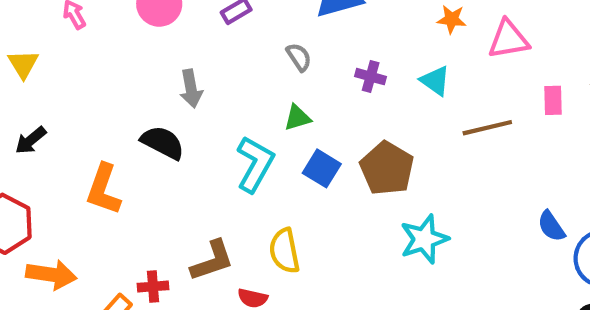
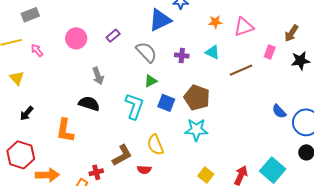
gray semicircle: (299, 57) -> (146, 52), size x1.6
pink rectangle: (553, 100) -> (270, 52), turned 32
cyan star: (424, 239) -> (196, 130), moved, turned 30

